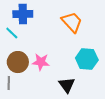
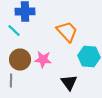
orange trapezoid: (72, 22) -> (67, 32), moved

